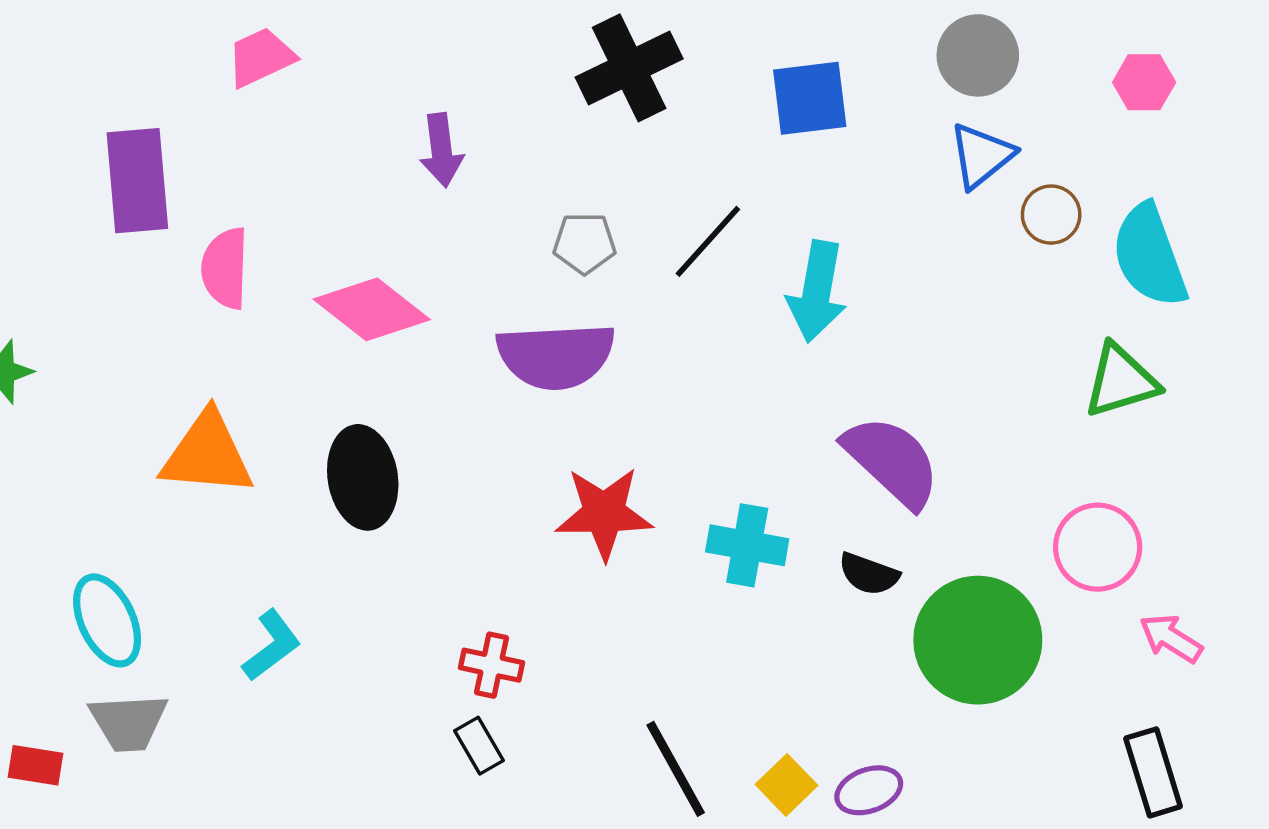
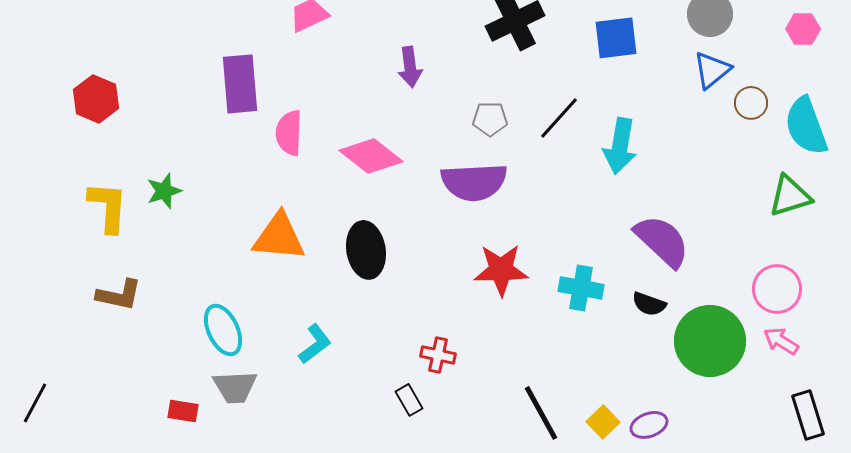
pink arrow: (1171, 638) -> (781, 341), moved
black rectangle: (479, 746) -> (409, 400), moved

